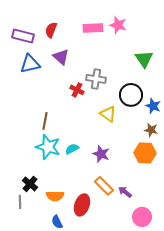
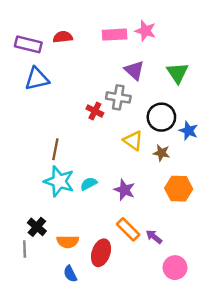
red semicircle: (51, 30) -> (63, 37), turned 63
purple triangle: (61, 57) -> (134, 70), moved
brown star: (151, 130) -> (161, 153), moved

